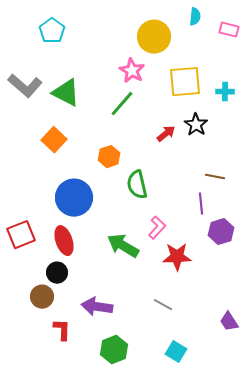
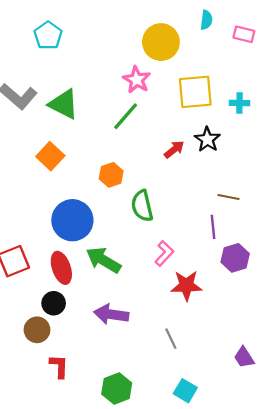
green arrow: (123, 246) -> (103, 260), moved
gray line: (163, 305) -> (171, 339), turned 36
purple arrow: (97, 307) -> (111, 314), moved

